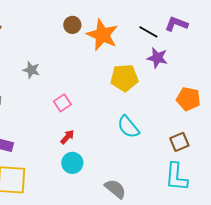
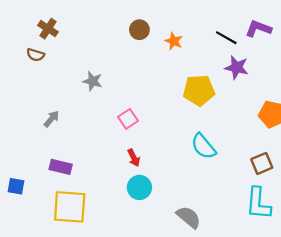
orange star: (102, 35) -> (174, 41), size x0.5
red arrow: (67, 137) -> (134, 158), turned 112

